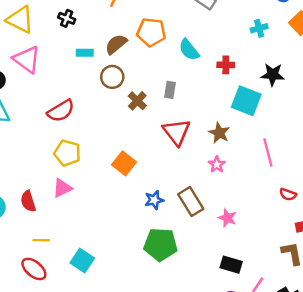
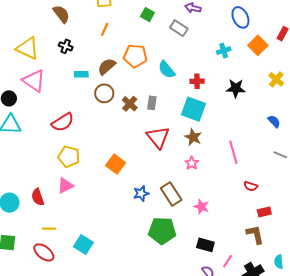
brown cross: (137, 101) -> (130, 104), moved
cyan square: (246, 101) -> (194, 109), moved
green pentagon: (161, 244) -> (162, 231), moved

